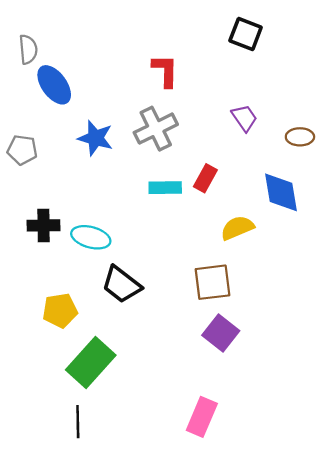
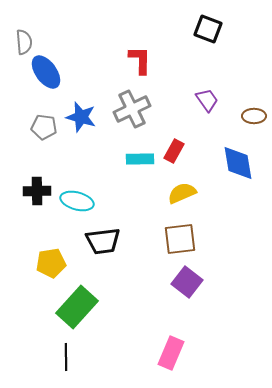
gray pentagon: (22, 150) -> (44, 127), moved
yellow semicircle: (237, 228) -> (182, 193), moved
black trapezoid: (122, 285) -> (103, 241), turned -45

